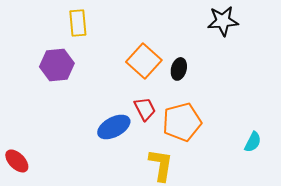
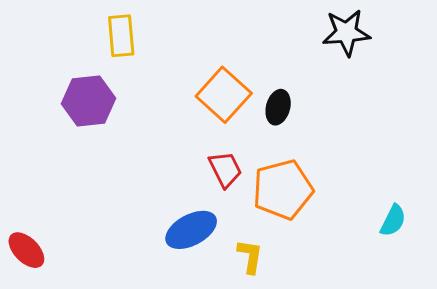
blue ellipse: (114, 127) -> (191, 230), moved
yellow L-shape: (161, 165) -> (250, 256), size x0.7

